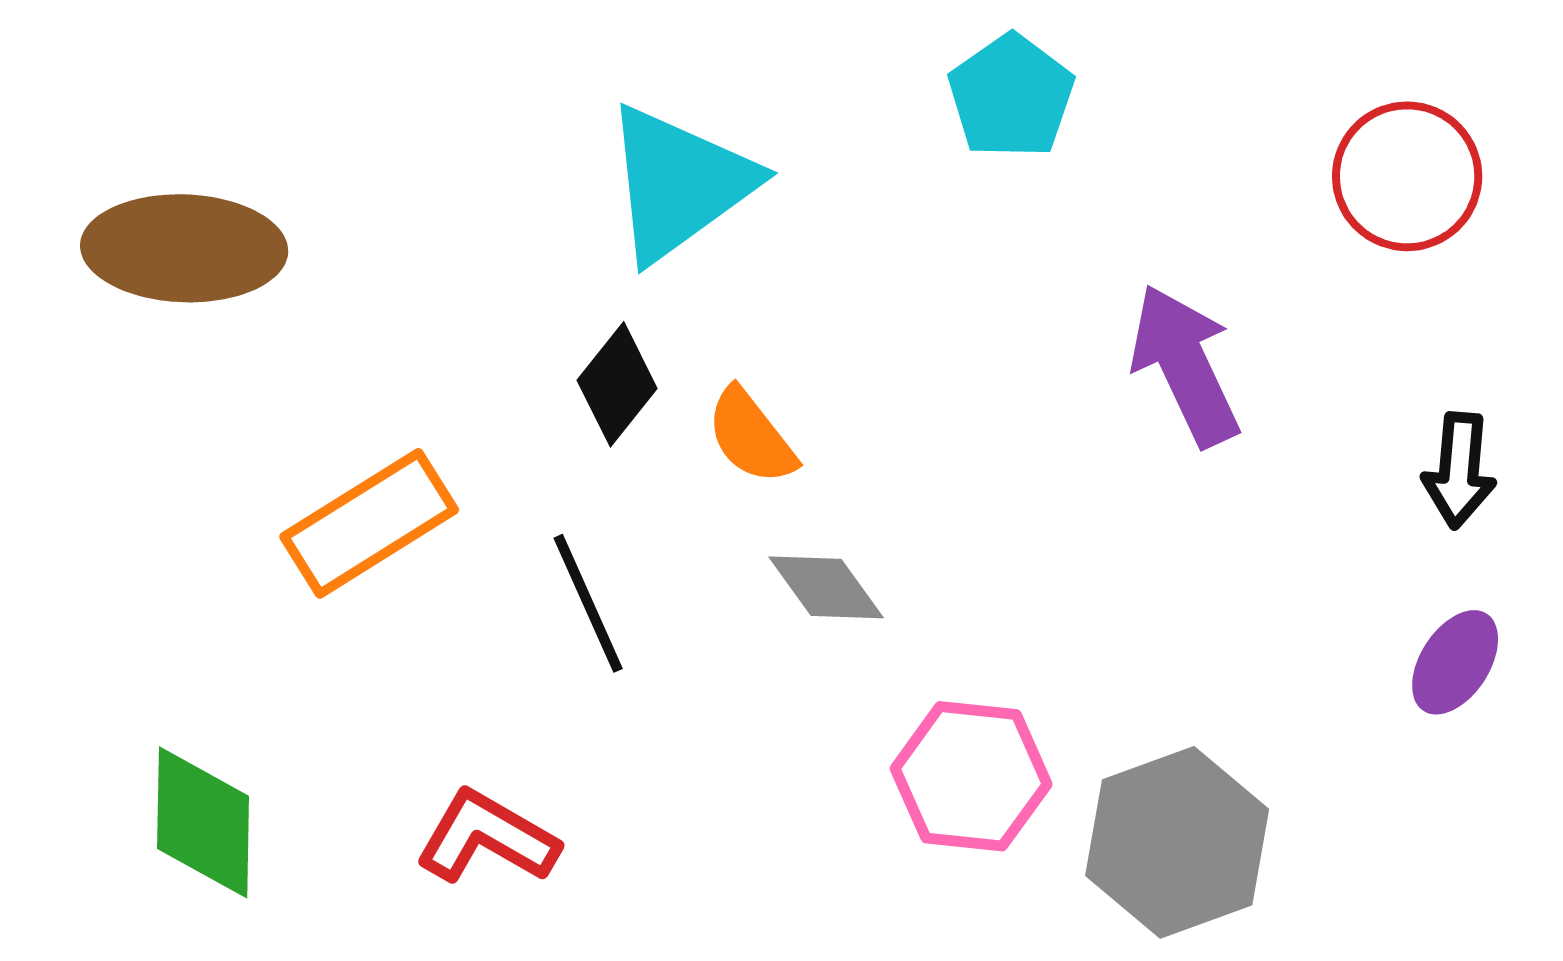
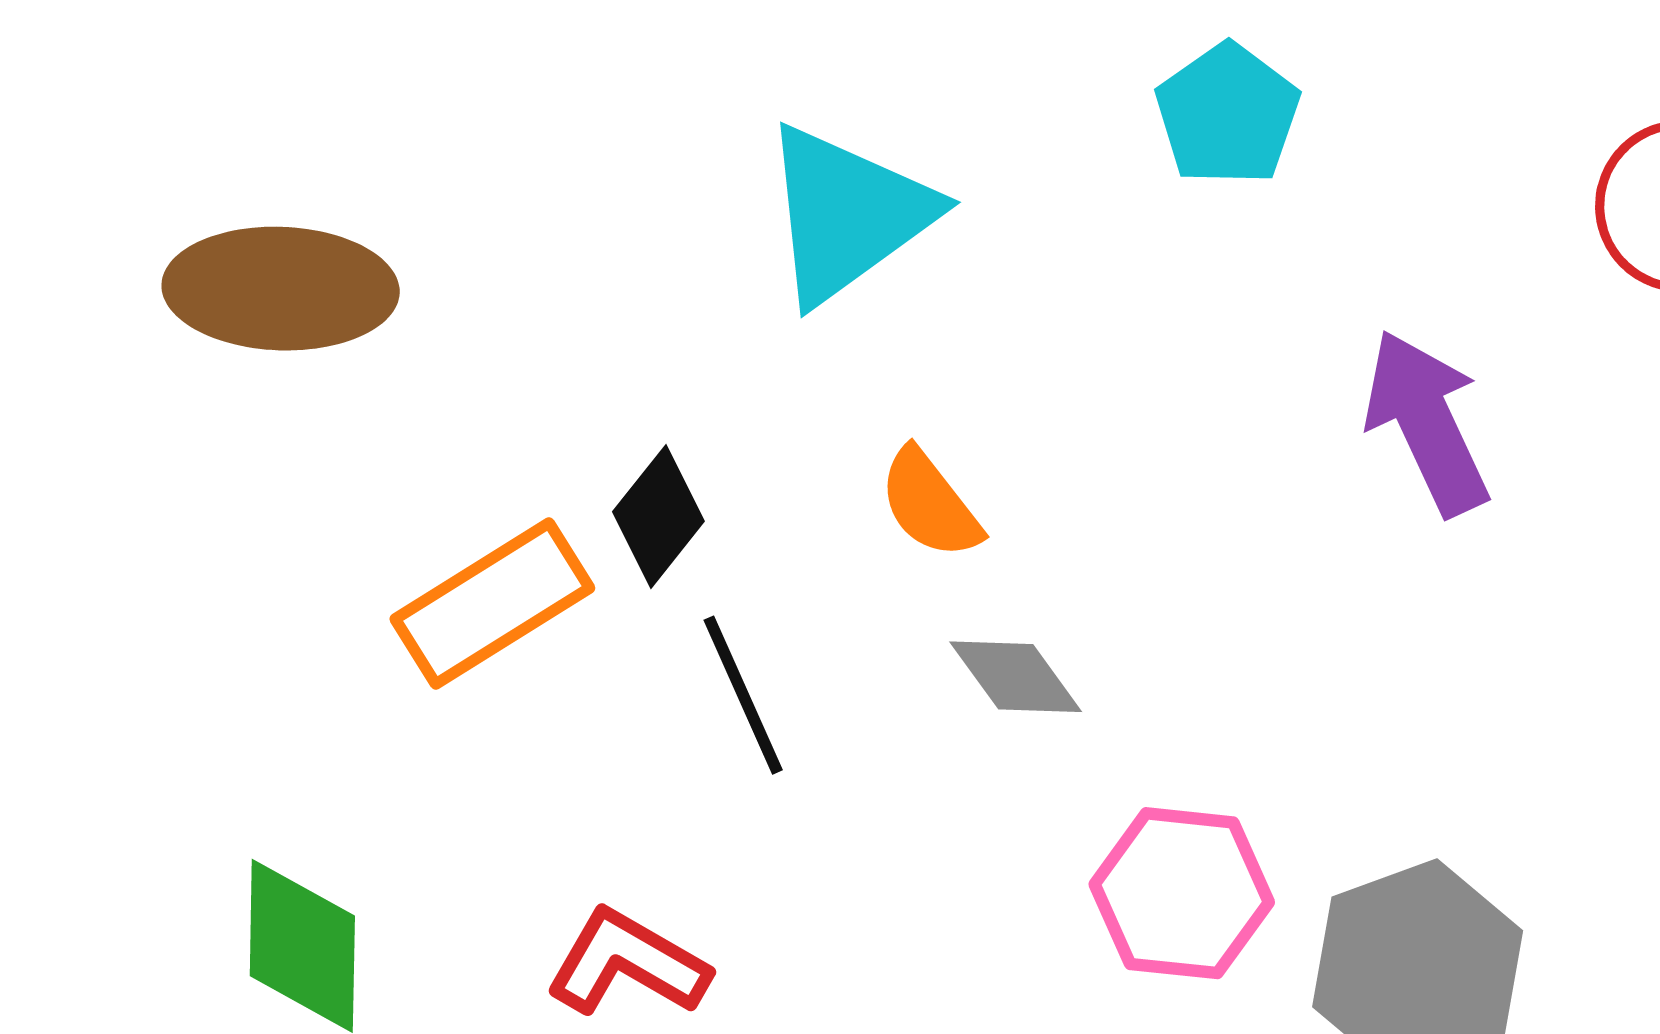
black diamond: (617, 384) -> (658, 516), moved

